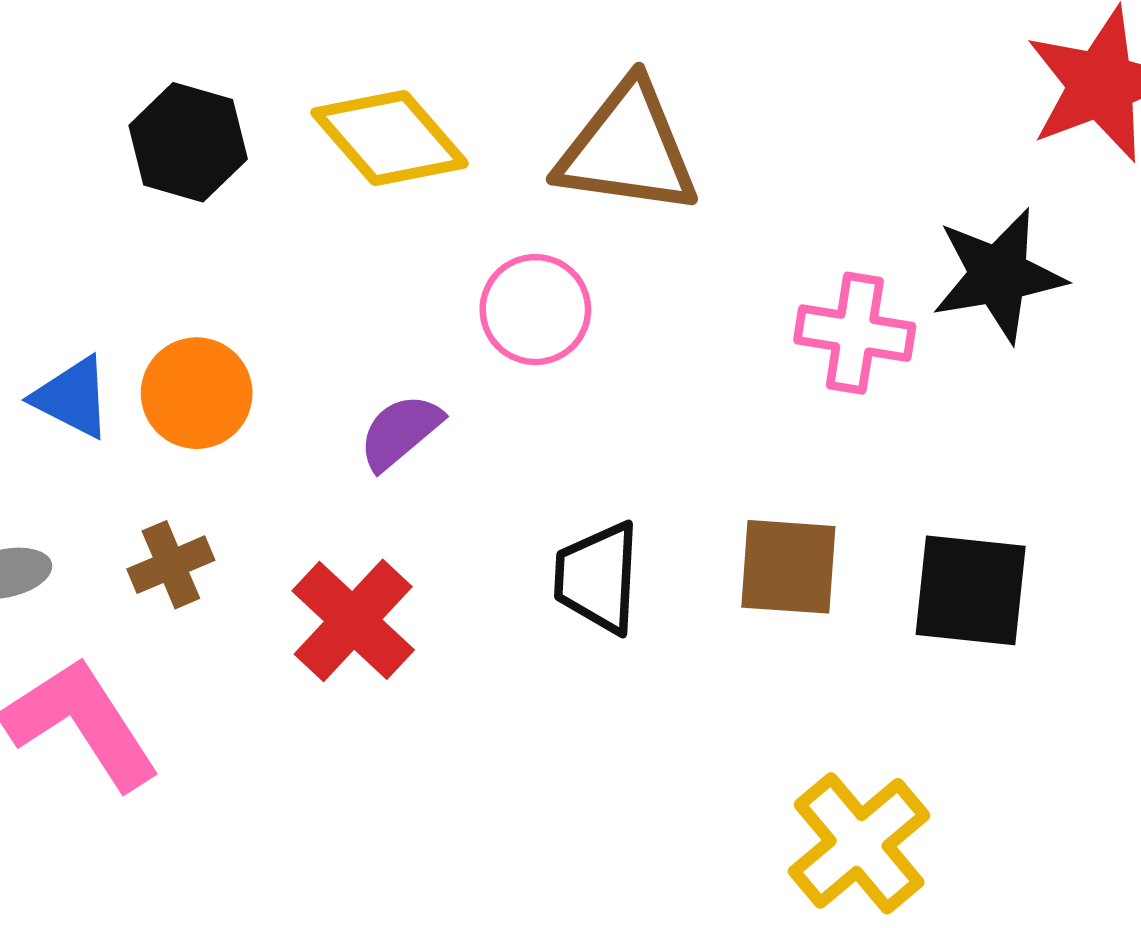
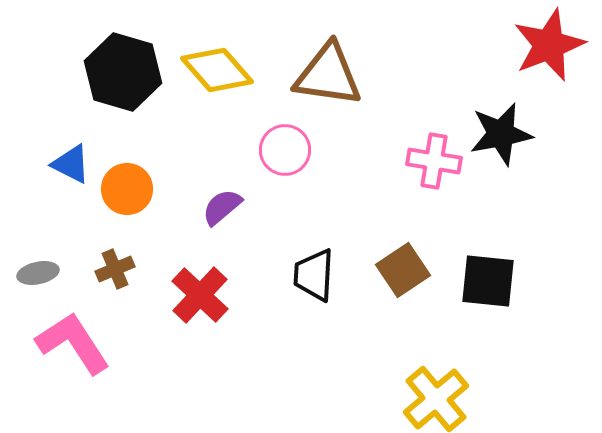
black hexagon: (188, 142) -> (123, 72), size x1.4
blue triangle: (72, 397) -> (71, 164), moved
brown square: (788, 567) -> (403, 270), turned -38

